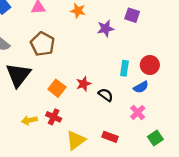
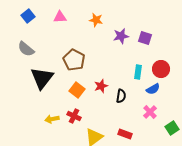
purple square: (132, 15) -> (145, 38), moved
brown pentagon: (43, 44) -> (74, 60), moved
black semicircle: (106, 95) -> (121, 96), turned 64
green square: (155, 138) -> (172, 128), moved

